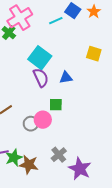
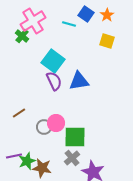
cyan line: (56, 21) -> (69, 24), turned 40
yellow square: (94, 54) -> (107, 41), moved
blue triangle: (66, 78) -> (79, 81), size x1.5
green square: (56, 105) -> (75, 137), moved, size x1.6

